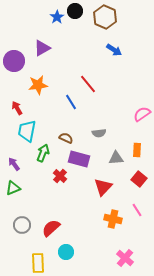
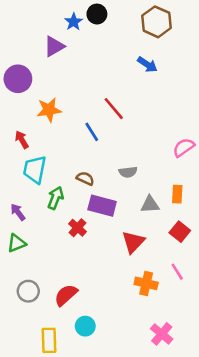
brown hexagon: (105, 17) -> (156, 22), moved
purple triangle: (42, 48) -> (54, 46), moved

